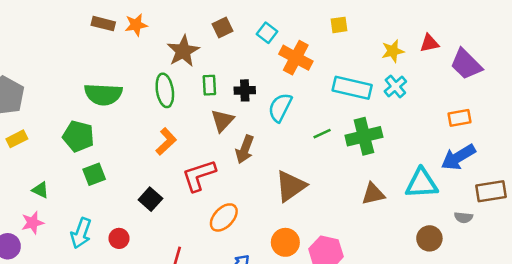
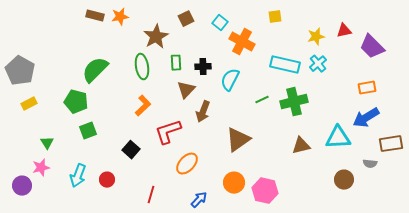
green semicircle: (103, 94) -> (95, 70), turned 132
green triangle: (40, 190) -> (47, 143), turned 32

